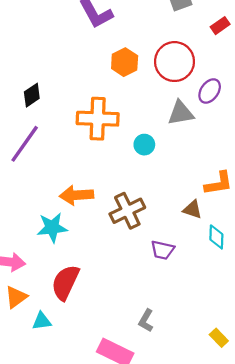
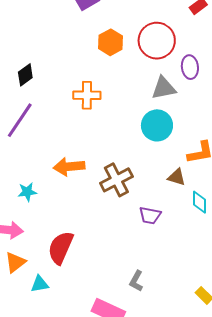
purple ellipse: (210, 91) -> (190, 67), turned -40
orange cross: (98, 119) -> (87, 95), size x0.7
cyan circle: (144, 145) -> (157, 125), moved, size x1.6
cyan star: (52, 227) -> (27, 192), moved, size x0.7

